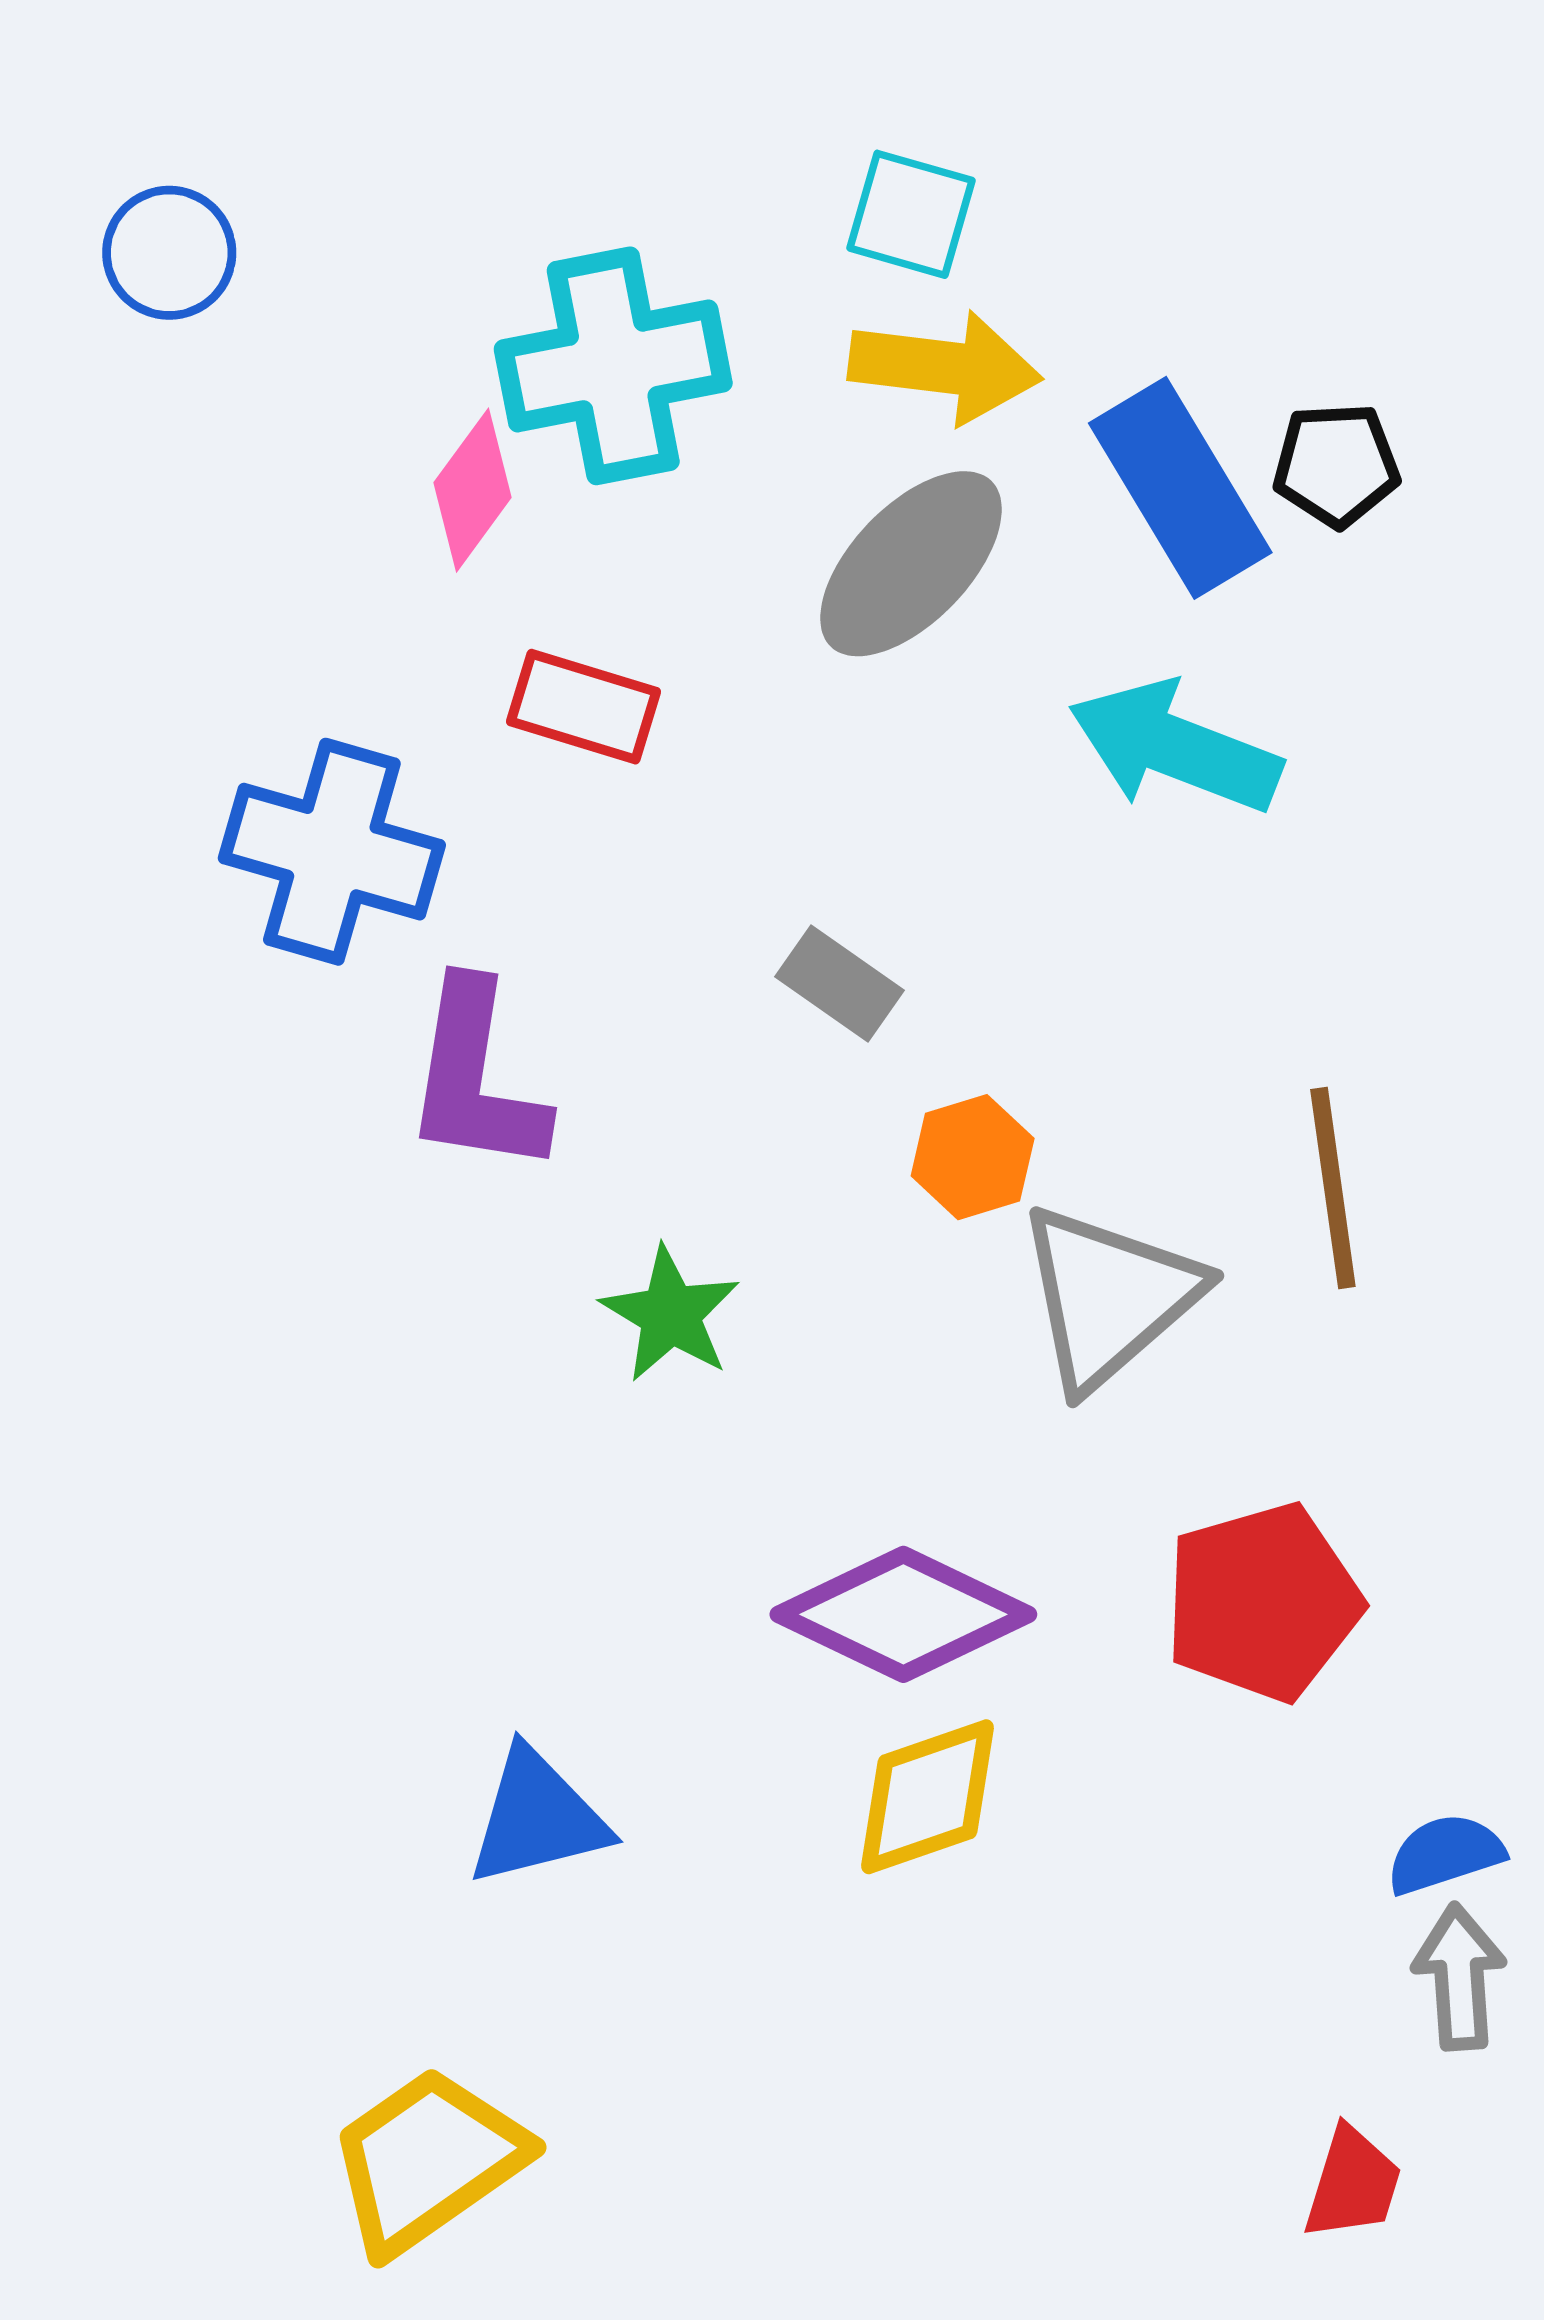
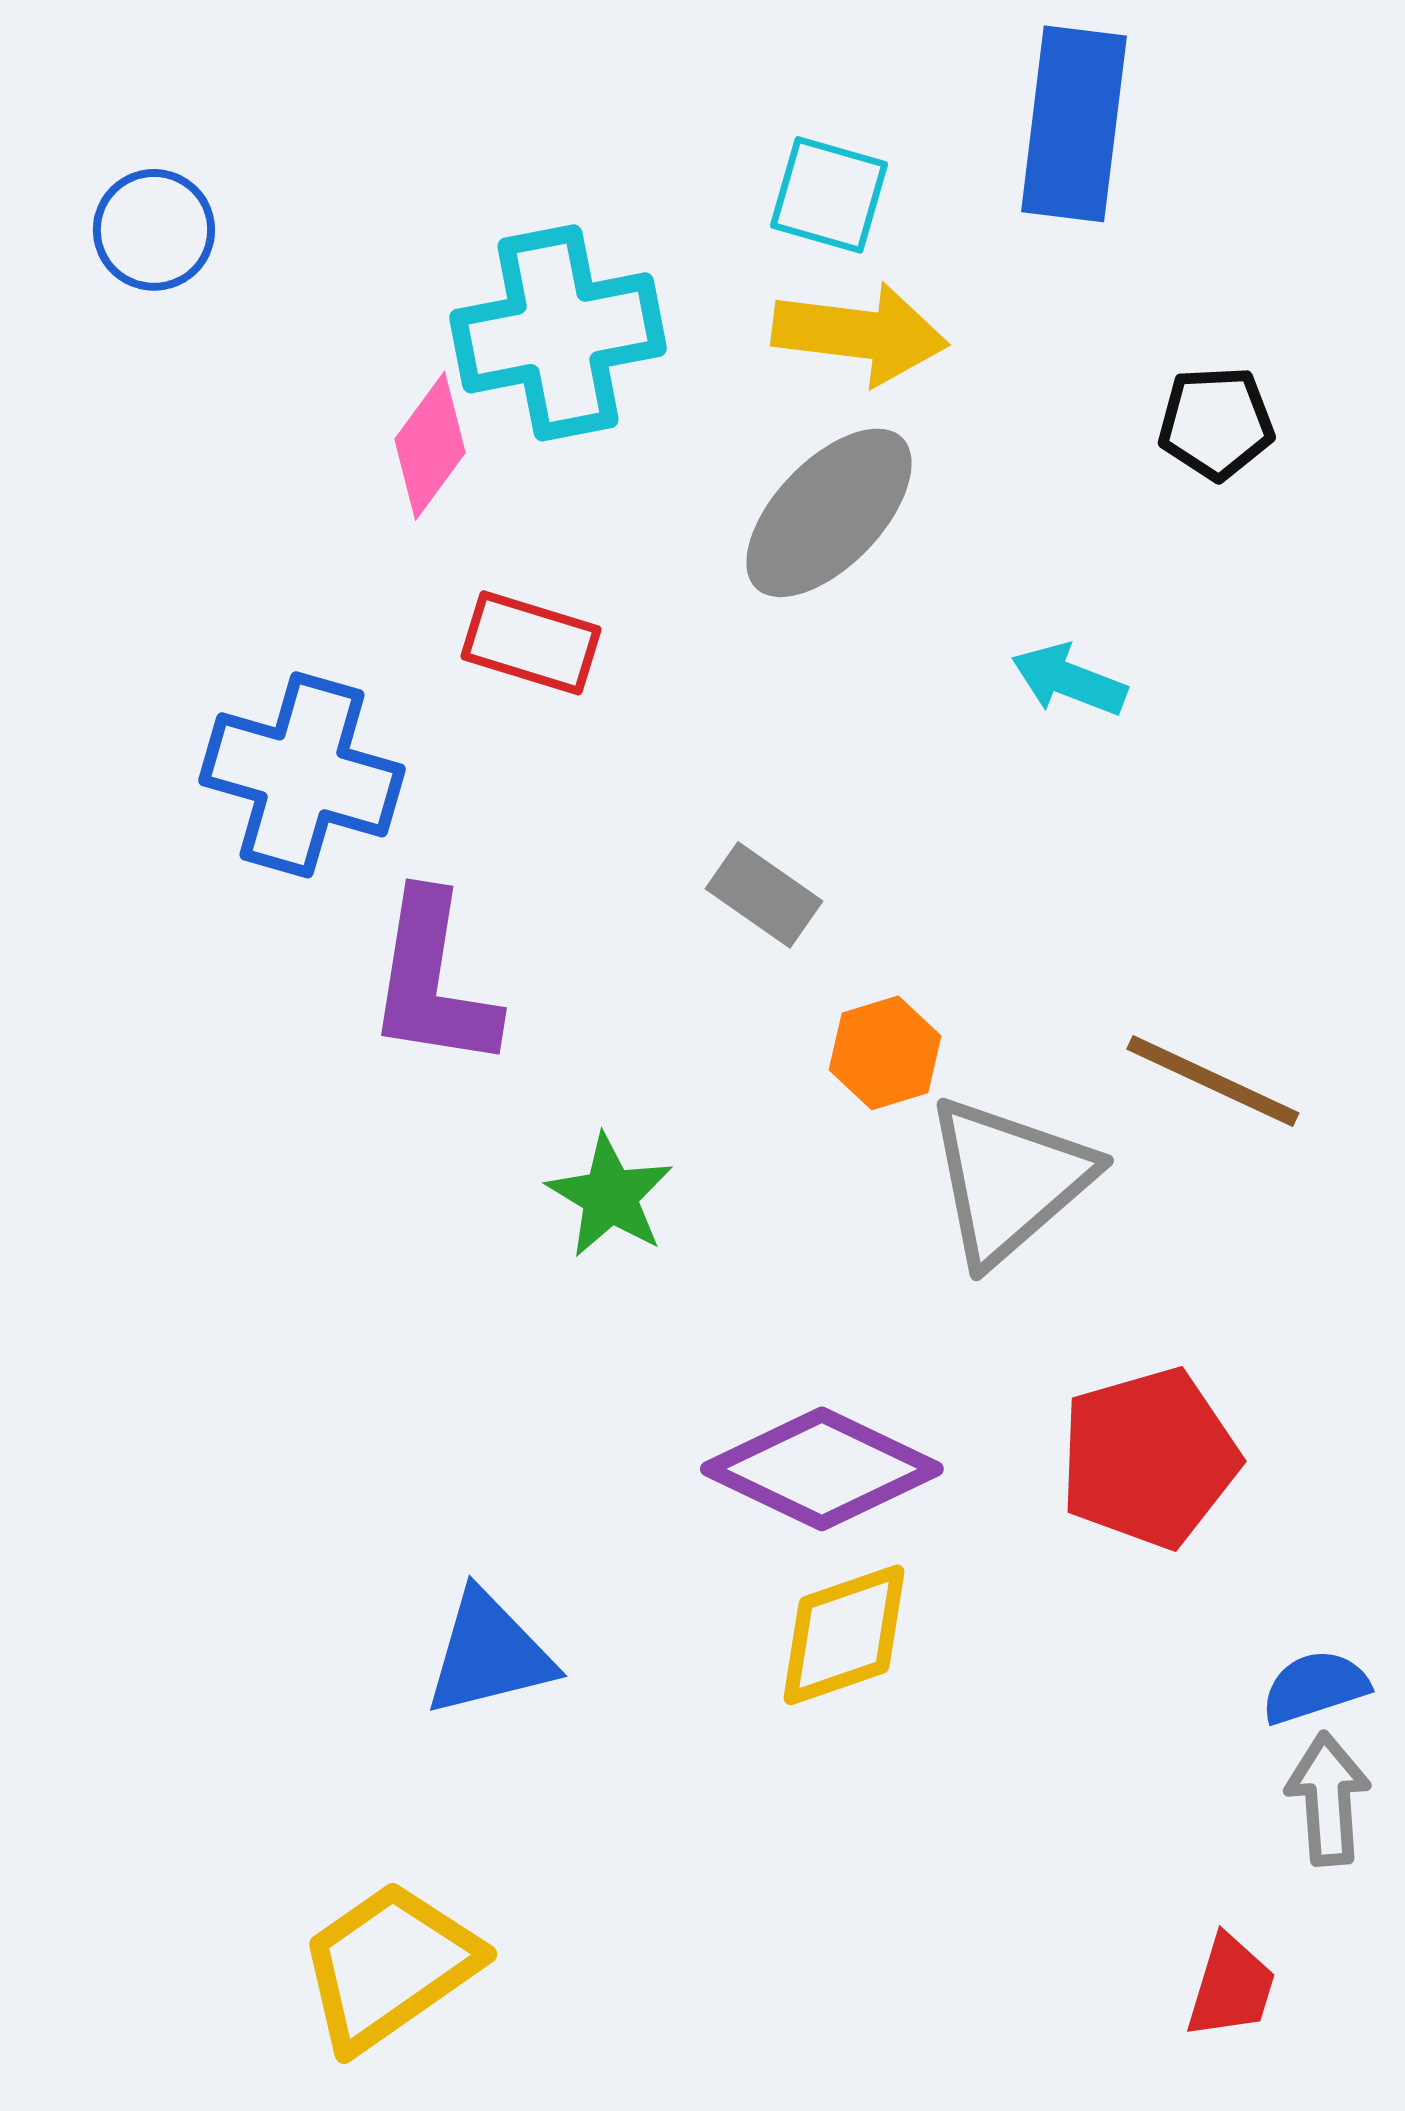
blue rectangle: (1180, 488) -> (1074, 124), moved, turned 38
cyan arrow: (1175, 747) -> (1069, 680), size x0.6
brown line: (1333, 1188) -> (1213, 1081), turned -57

